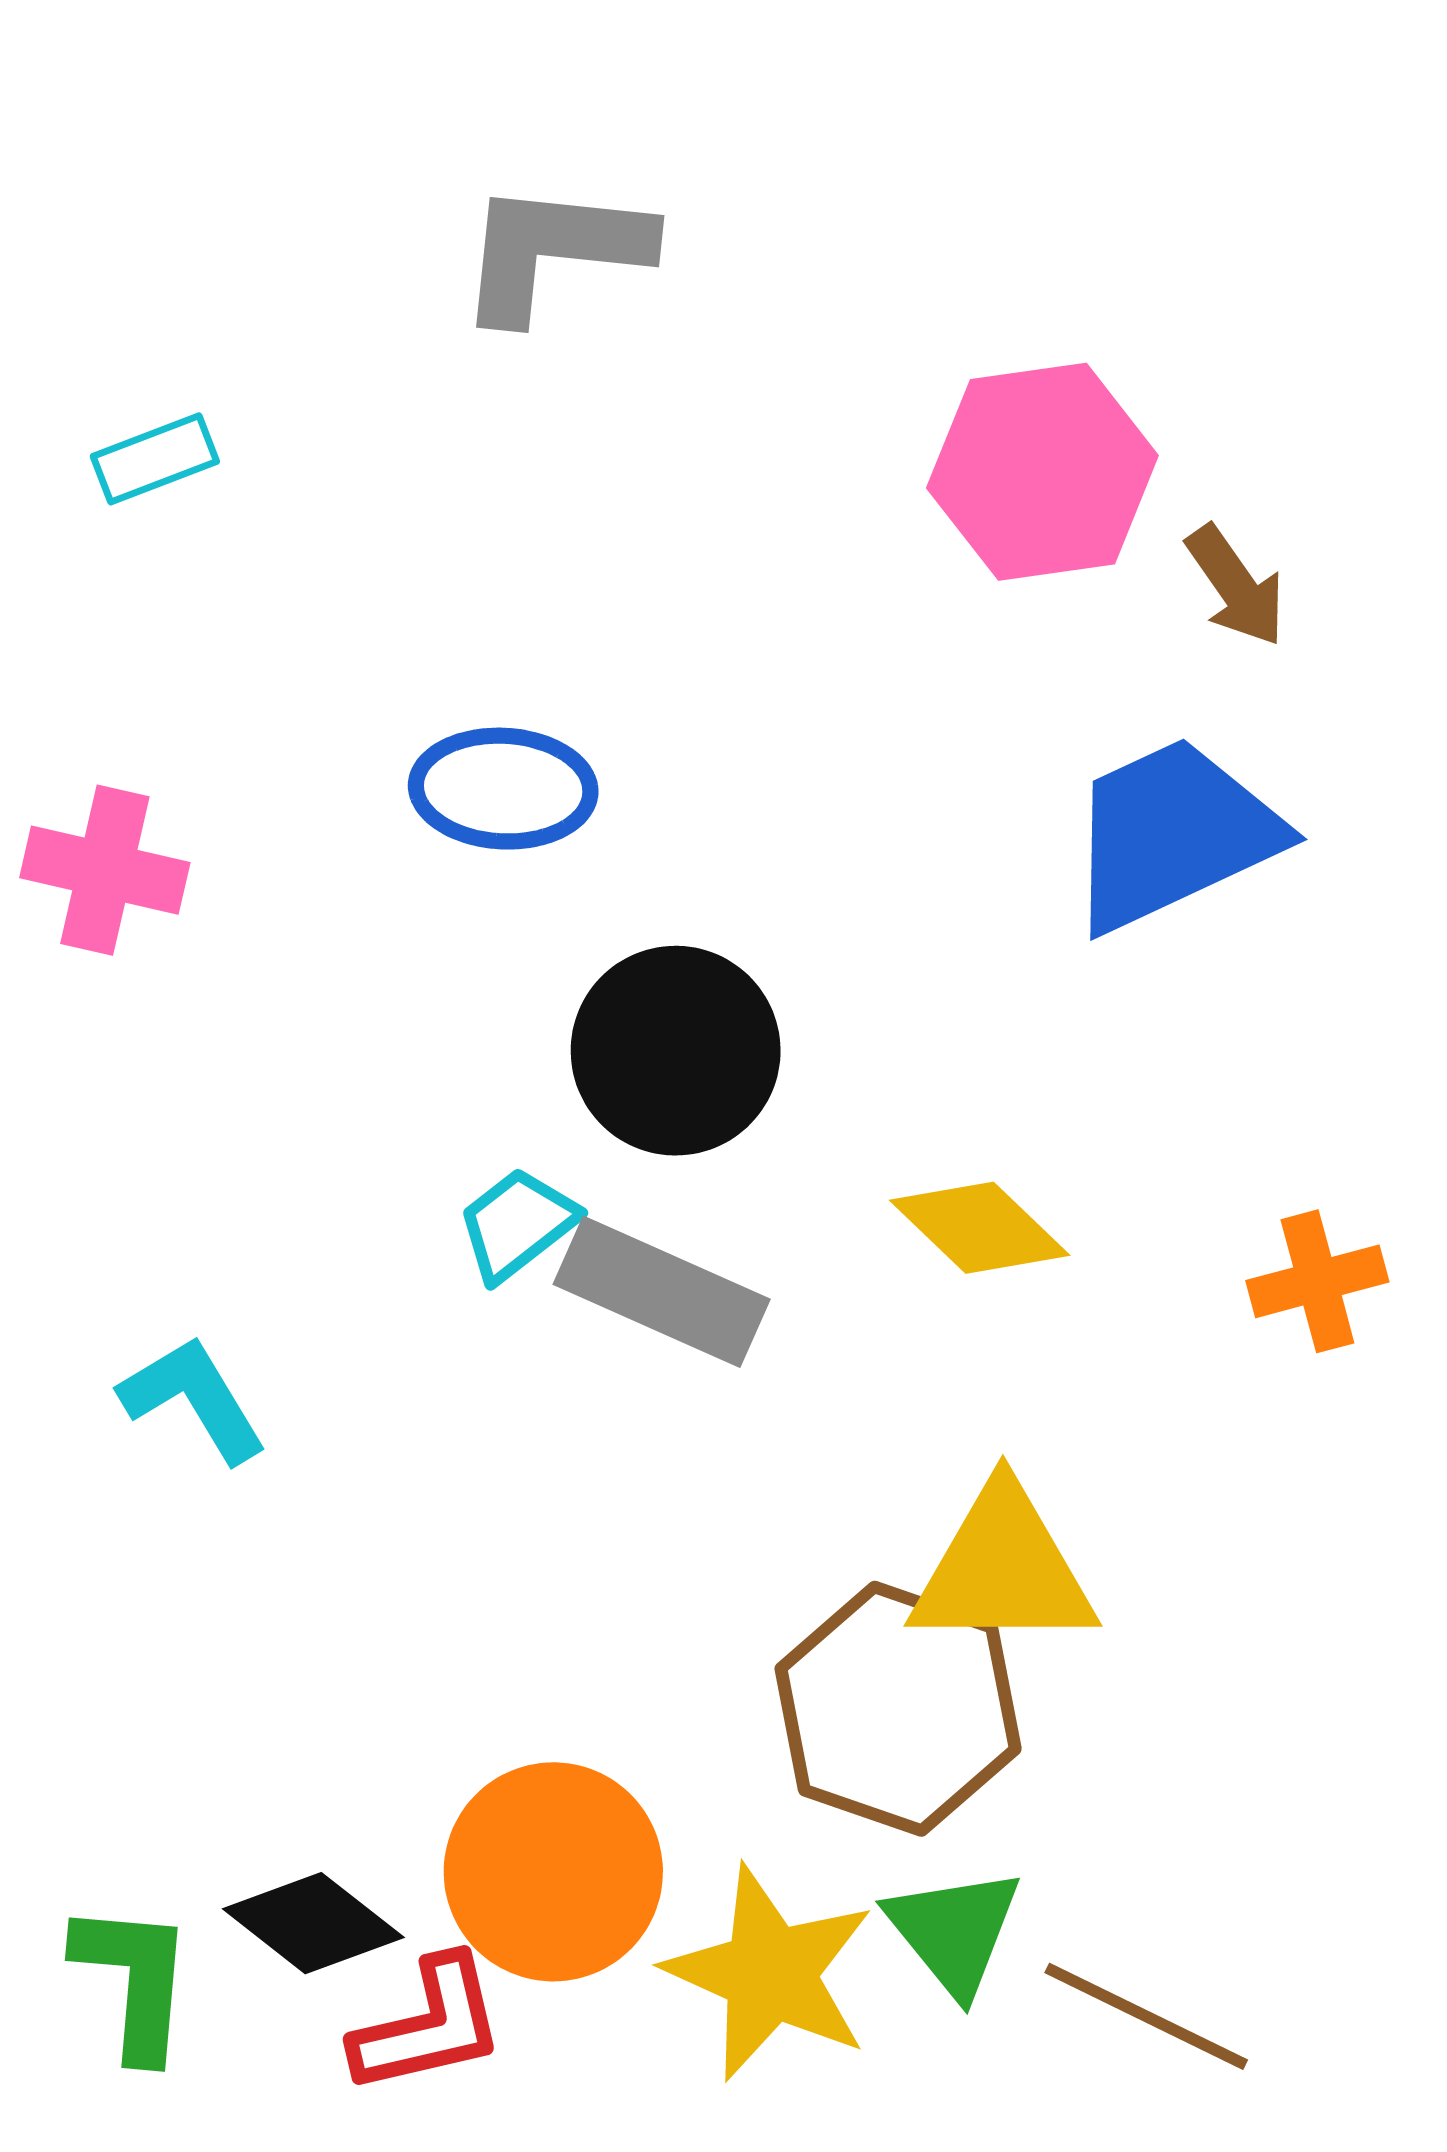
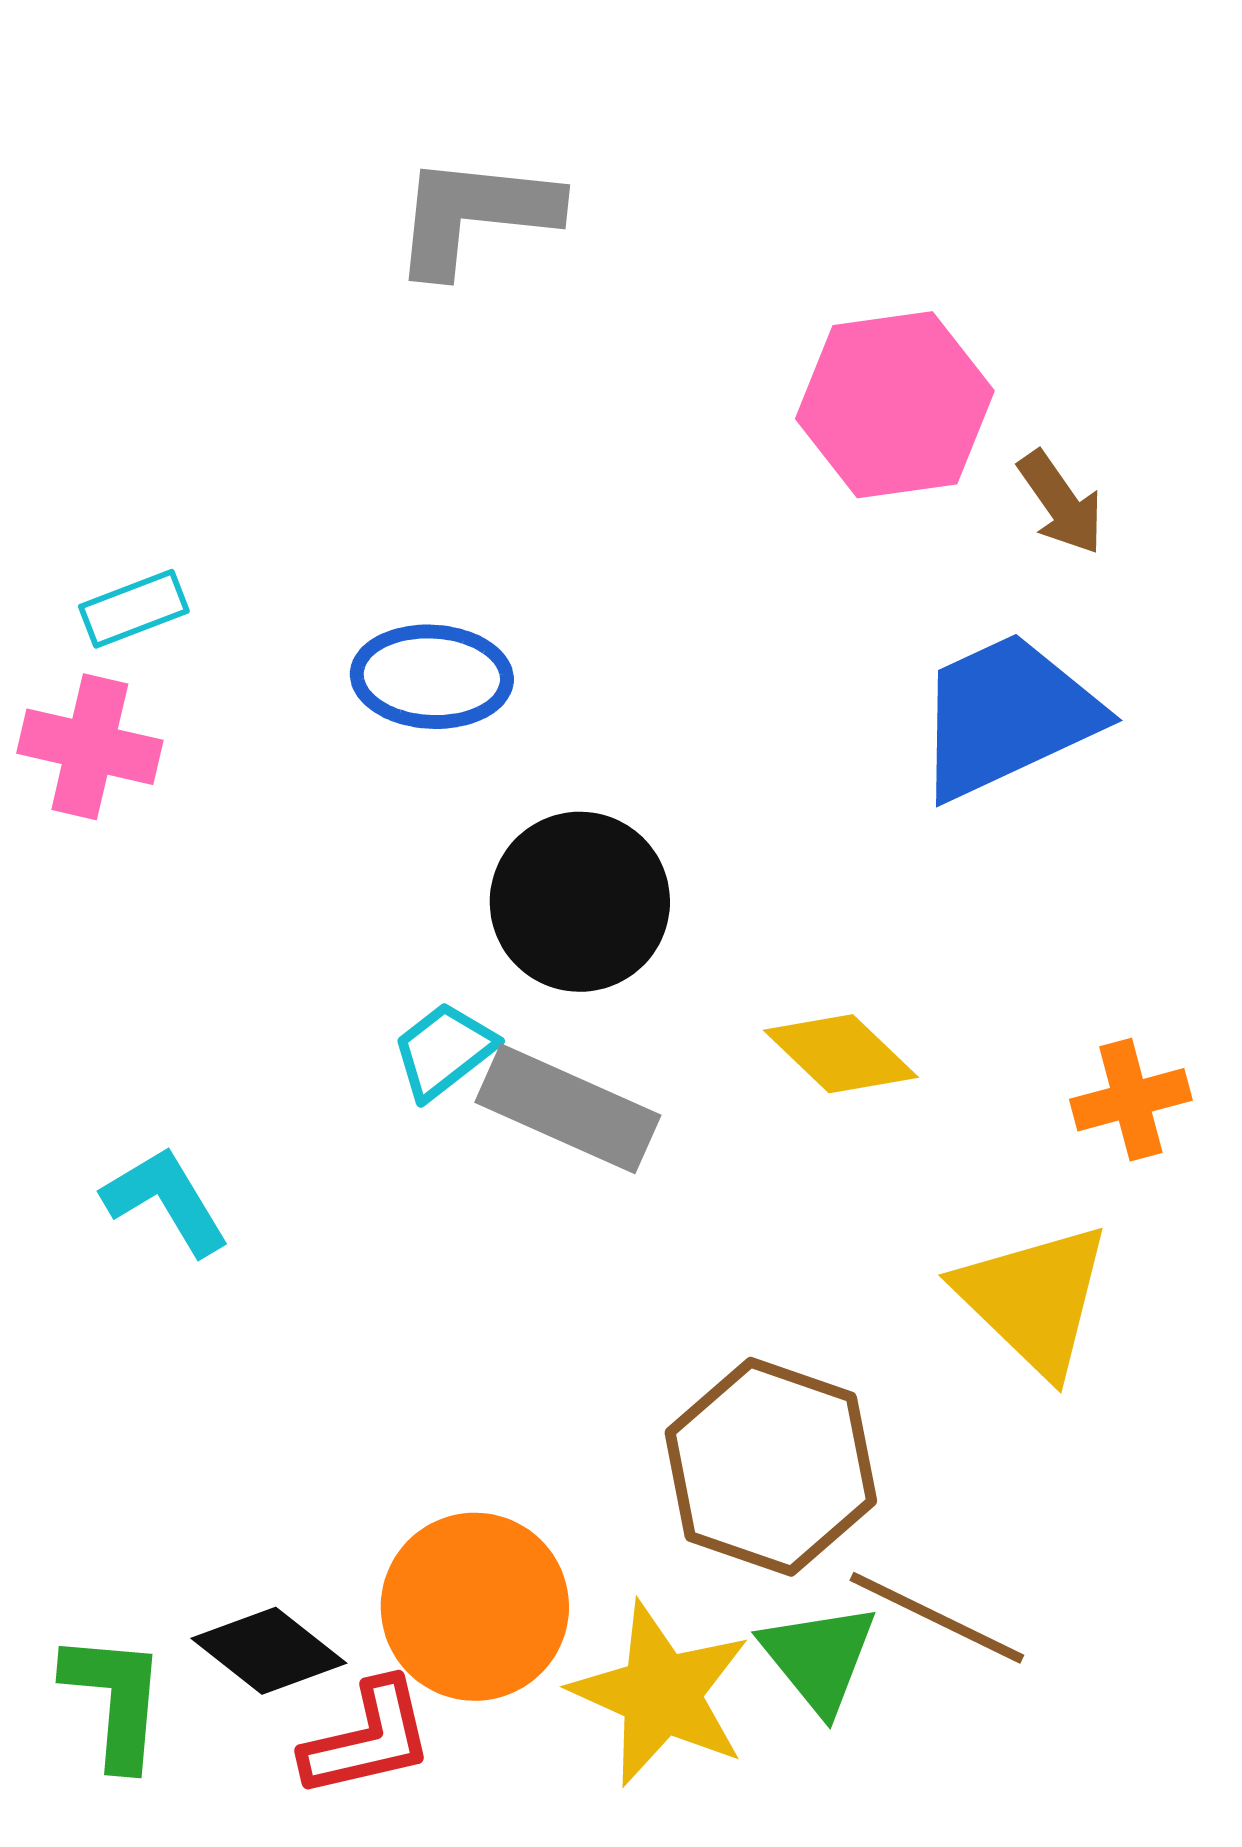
cyan rectangle: (155, 459) -> (134, 609), moved
yellow triangle: (1003, 1569) -> (1034, 1299), moved, turned 44
brown line: (1146, 2016) -> (937, 1618), moved

